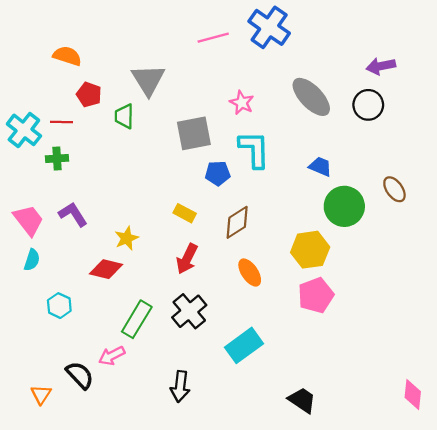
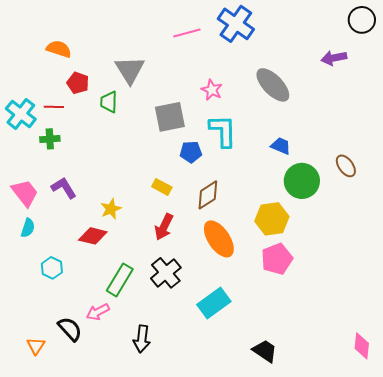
black circle: (368, 105) -> (362, 20), moved
orange ellipse: (250, 272) -> (219, 239), size x1.5
black arrow: (180, 386) -> (142, 339), moved

